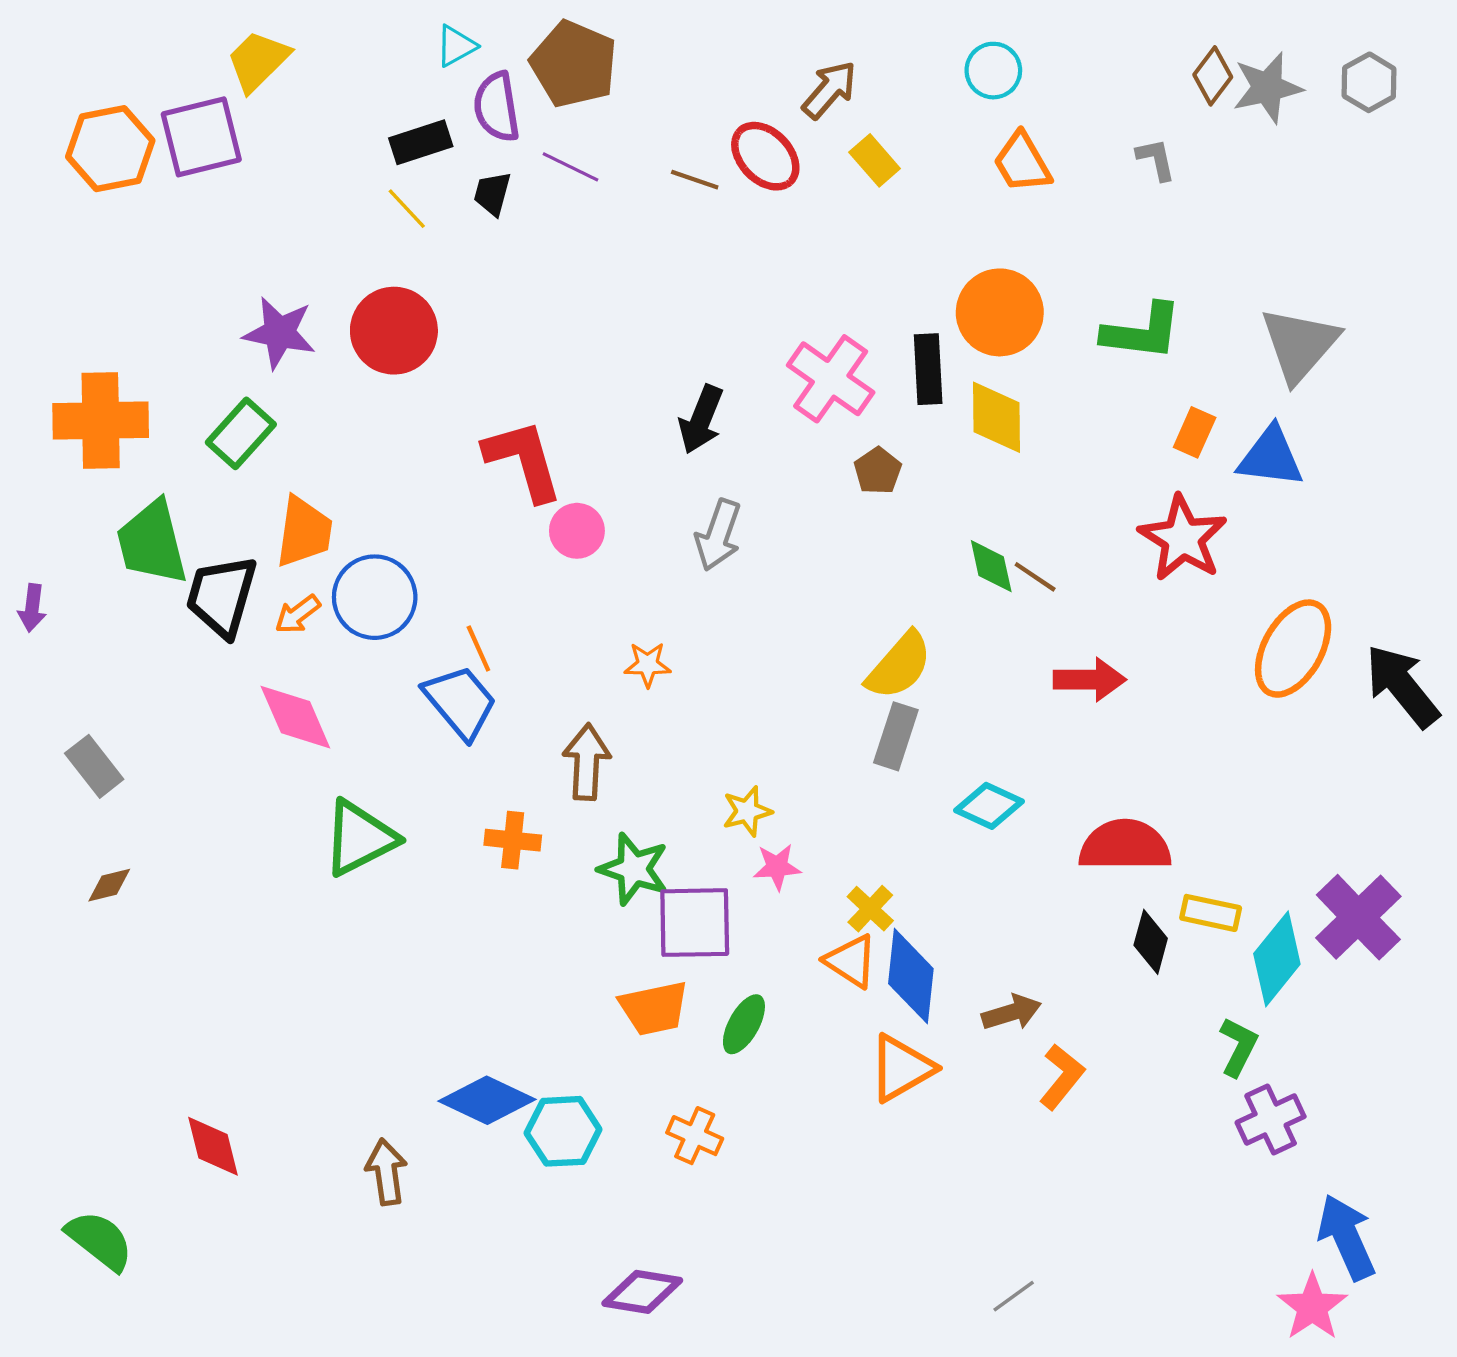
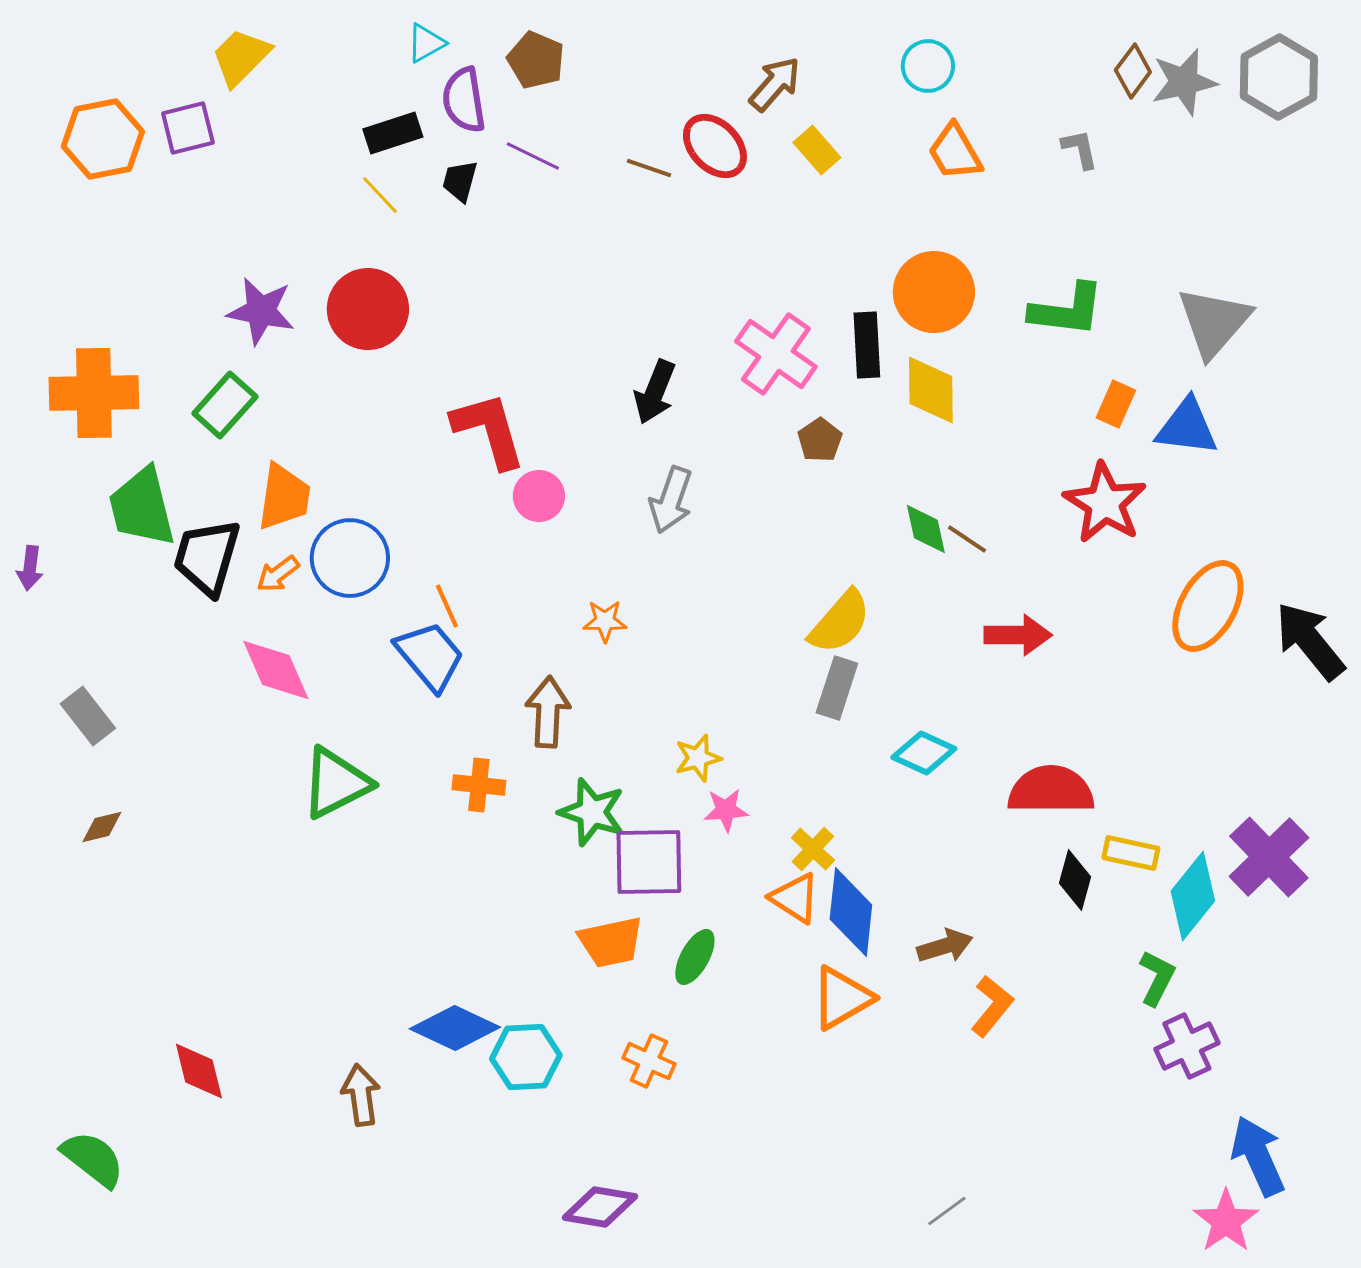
brown pentagon: (574, 64) -> (536, 60), size x0.7
gray hexagon: (1369, 82) -> (1279, 77), size x1.5
purple square: (201, 137) -> (188, 128), size x0.7

